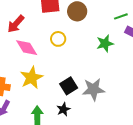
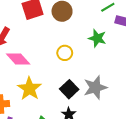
yellow circle: (58, 39) -> (65, 53), moved
green star: (105, 44) -> (97, 38), turned -30

